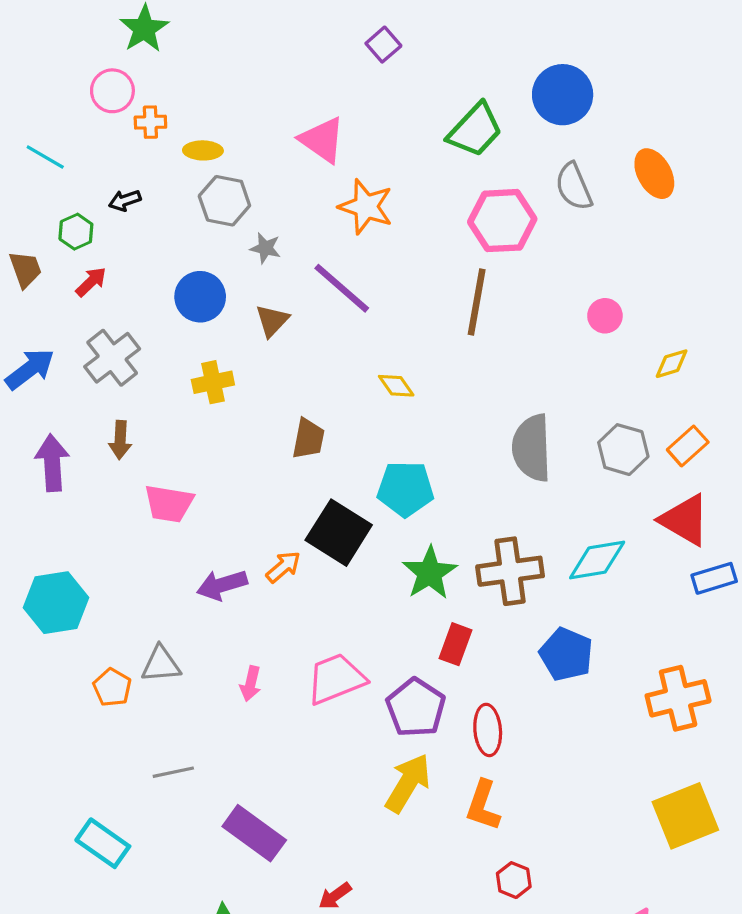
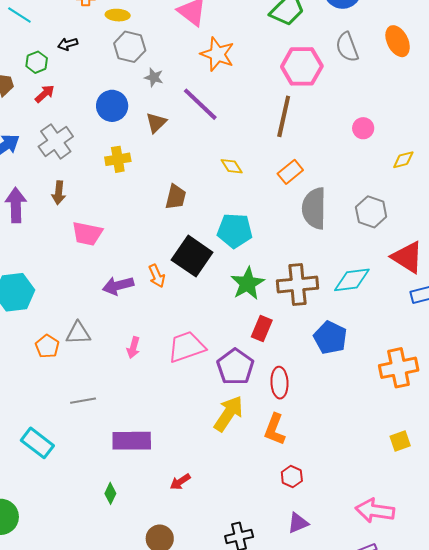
orange rectangle: (688, 446) -> (290, 172), moved
orange arrow: (283, 567) -> (157, 276), turned 105
yellow square: (685, 816) -> (400, 441), size x0.5
purple rectangle: (254, 833) -> (132, 441), turned -39

